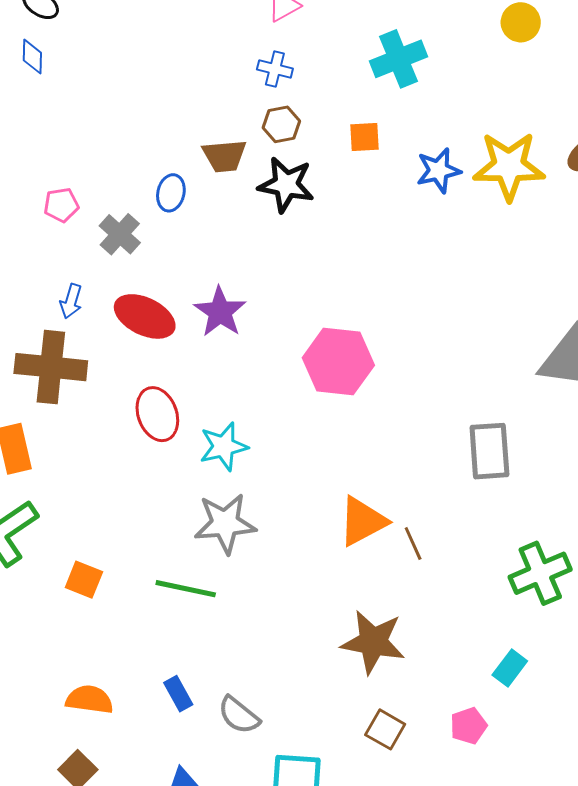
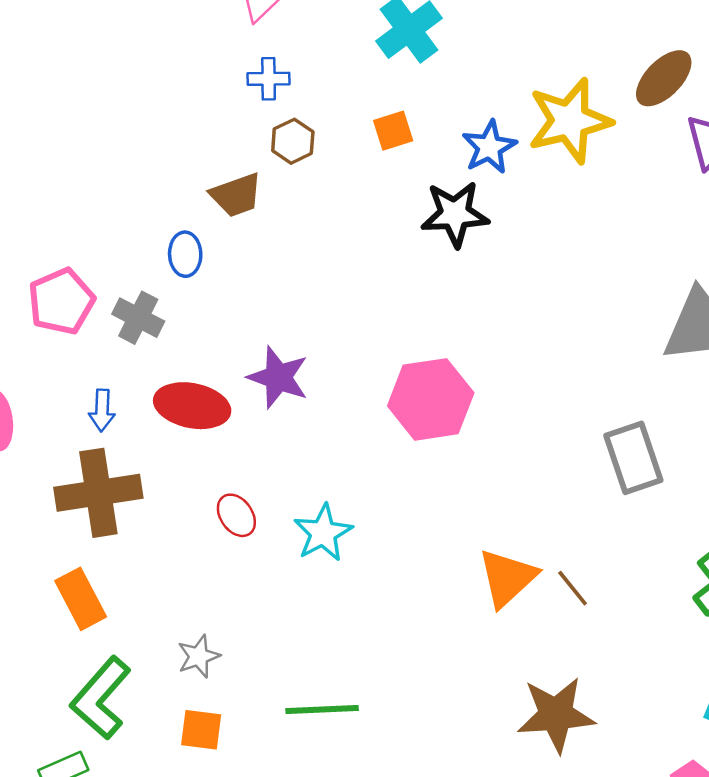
black star: (286, 185) -> (455, 214), moved
pink pentagon: (61, 205) -> (61, 301), size x1.6
red ellipse: (157, 414) -> (236, 515), size x0.7
gray star: (225, 523) -> (199, 656), moved, size x0.6

